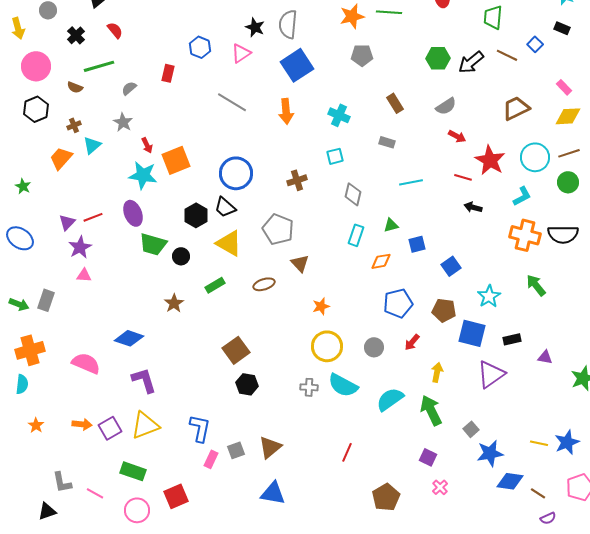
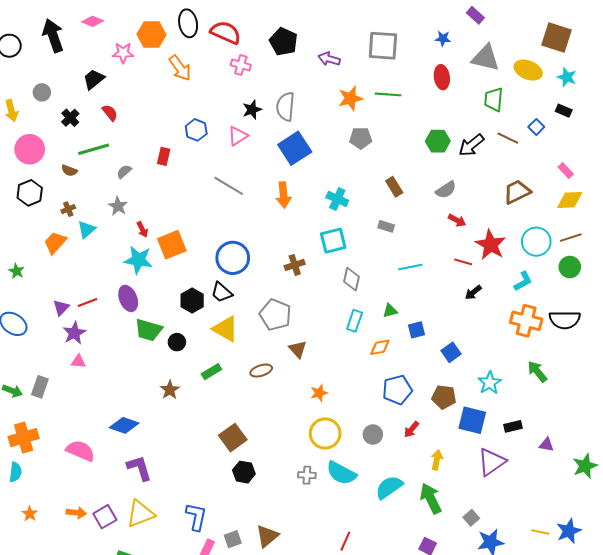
black star: (255, 27) -> (252, 110), turned 30
cyan square: (335, 156) -> (333, 241), size x1.5
black arrow: (473, 207) -> (473, 292), turned -54

